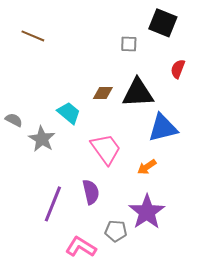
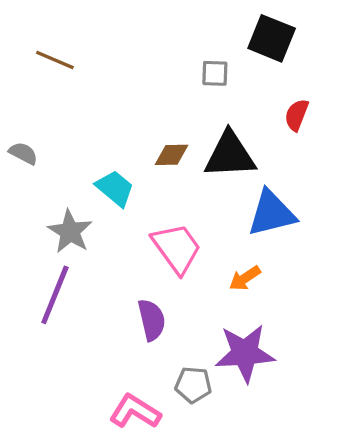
gray semicircle: (14, 120) -> (23, 153), moved
purple line: (53, 204) -> (55, 295), moved
purple star: (147, 212) -> (245, 353), turned 30

